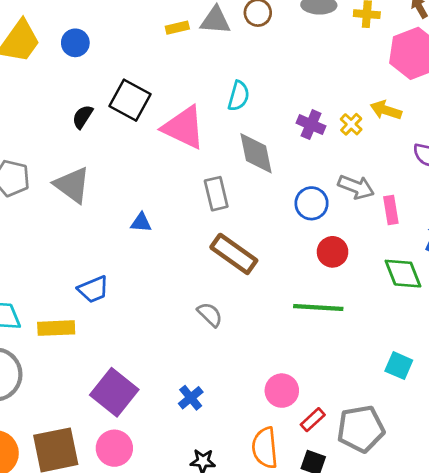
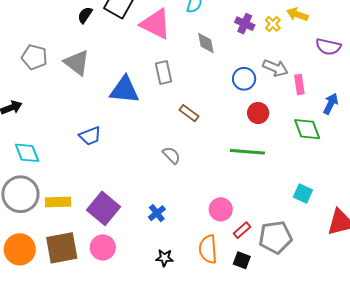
gray diamond: (256, 153) -> (206, 43), size x0.7
gray rectangle: (216, 194) -> (164, 73), moved
blue triangle: (141, 223) -> (124, 90), size x2.0
brown rectangle: (234, 254) -> (189, 113), size x0.6
yellow rectangle: (56, 328) -> (58, 202), moved

